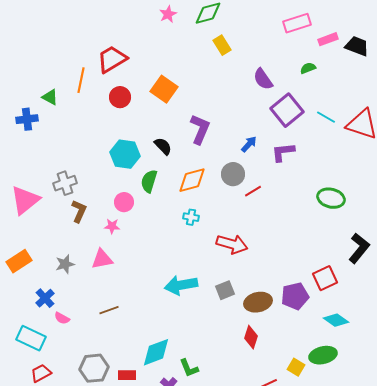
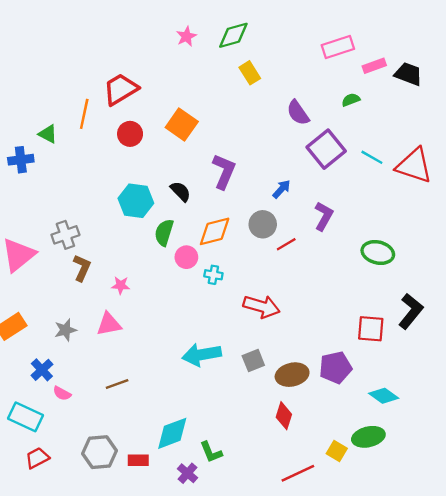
purple L-shape: (283, 152) -> (324, 216), moved, turned 125
pink circle: (124, 202) -> (186, 257), moved
red square: (325, 278) -> (371, 329), moved, turned 30

